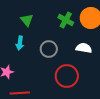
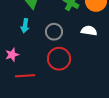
red circle: (67, 76) -> (59, 59), moved

